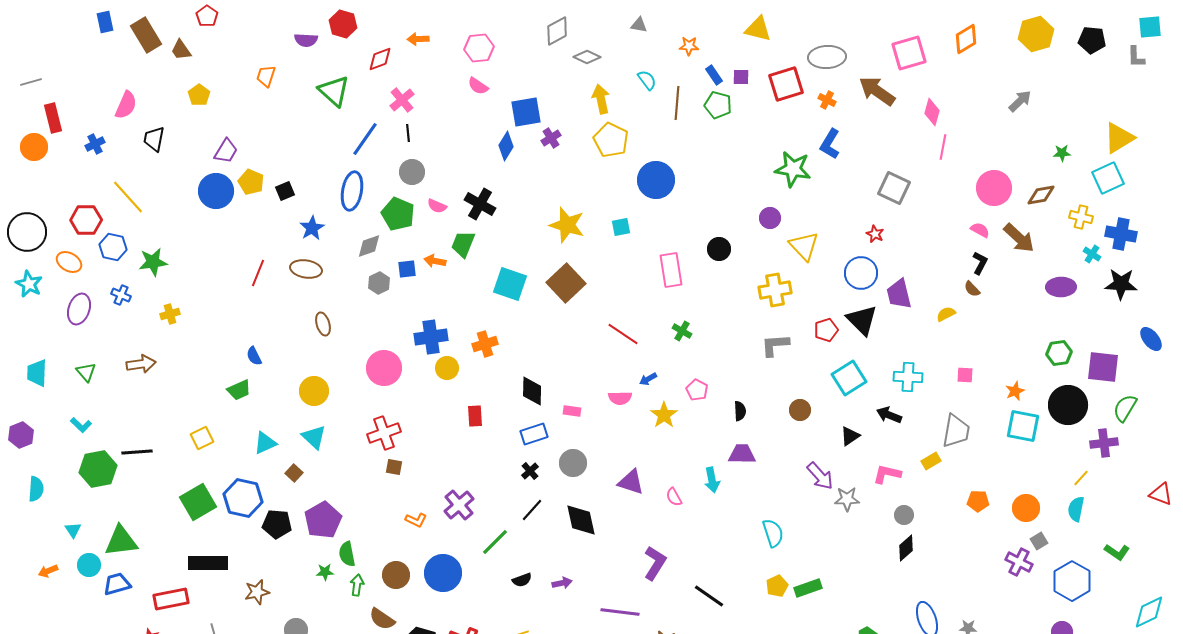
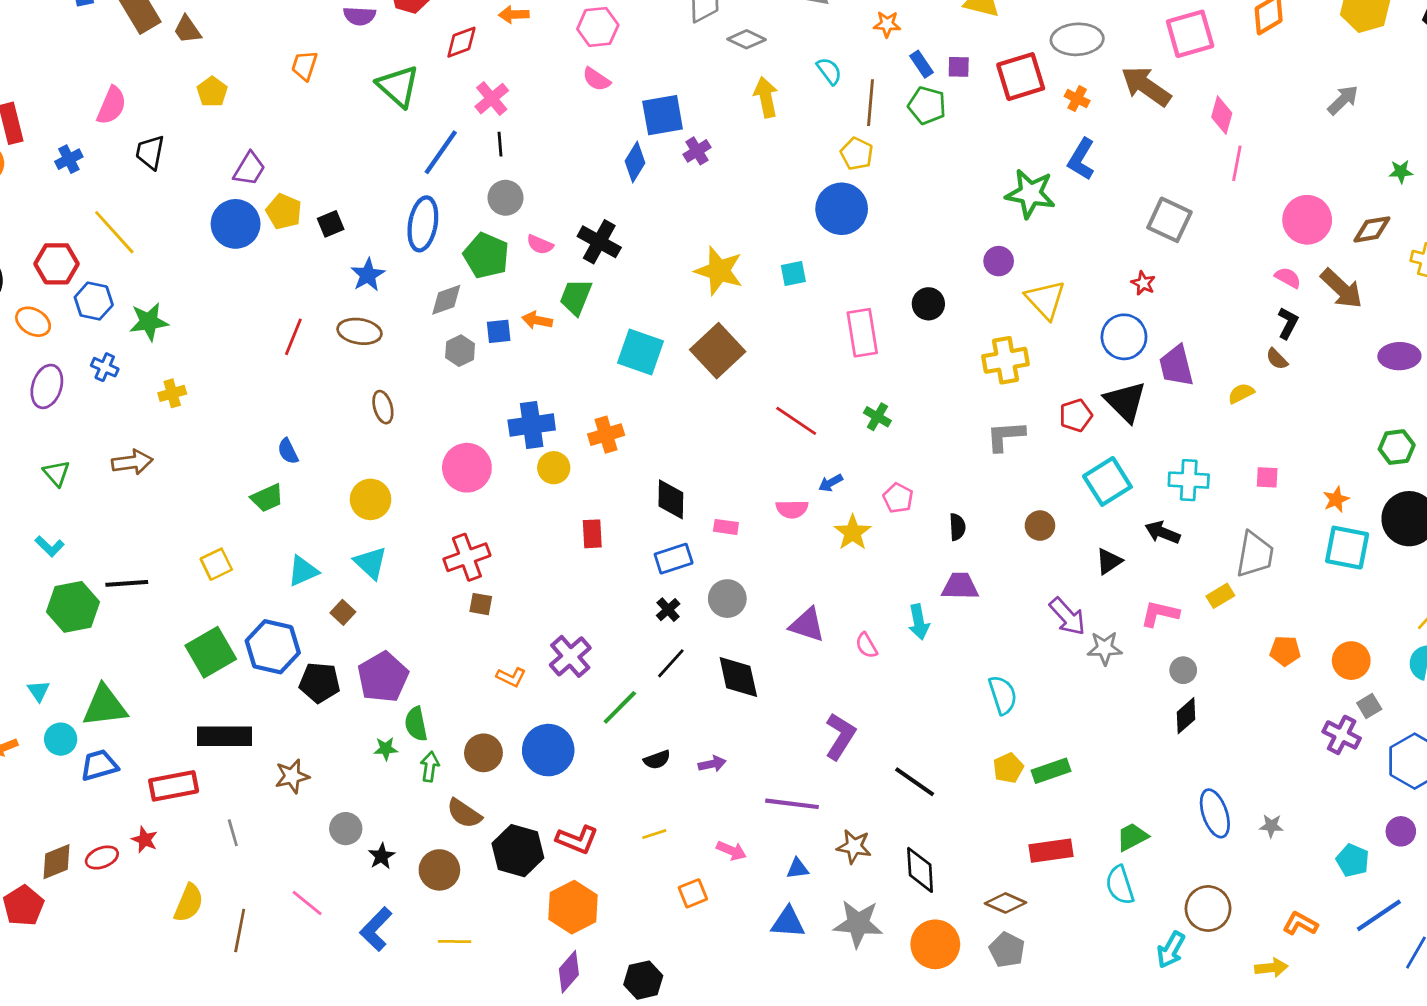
yellow pentagon: (611, 140) -> (857, 154), moved, size x0.7

